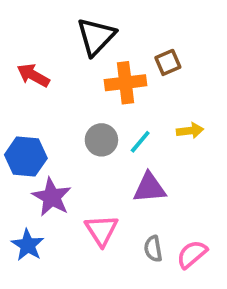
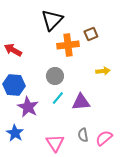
red arrow: (33, 75) -> (13, 50), moved
cyan line: (140, 142) -> (58, 98), moved
pink triangle: (101, 230) -> (55, 143), moved

